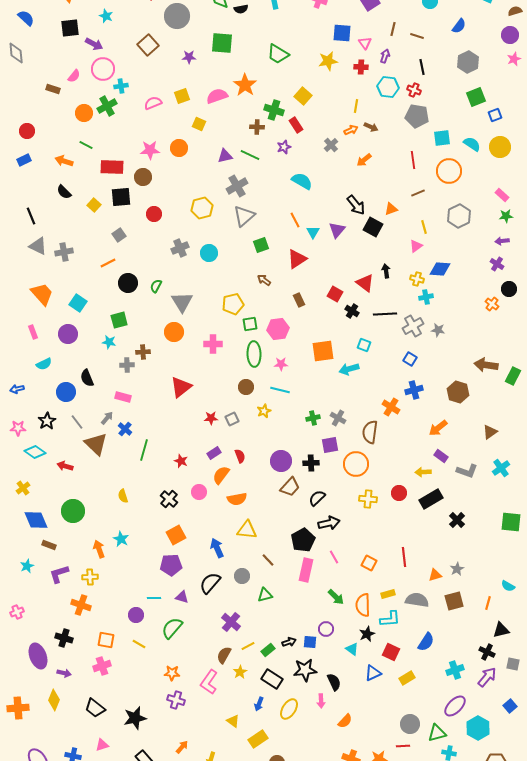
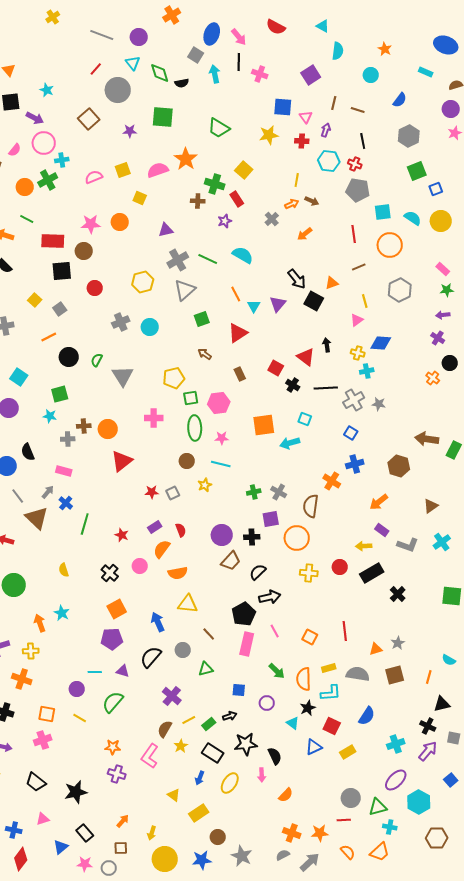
green line: (250, 155) -> (208, 259), moved
yellow square: (94, 205) -> (35, 300), moved
orange circle: (174, 332) -> (108, 429), moved
blue square: (310, 642) -> (239, 690), moved

